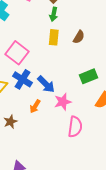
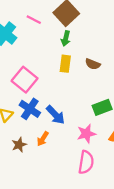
brown semicircle: (79, 37) -> (93, 64), turned 80
pink star: (63, 102) -> (86, 134), moved
brown star: (10, 122) -> (19, 145), moved

